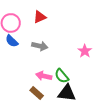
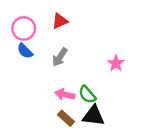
gray arrow: (40, 46) -> (60, 57), turned 112
brown rectangle: (37, 93) -> (66, 118), moved

